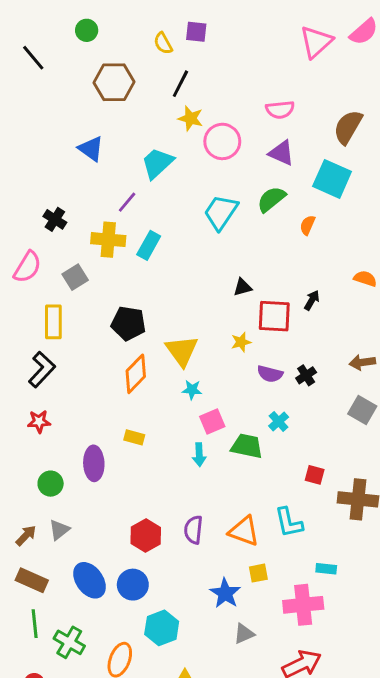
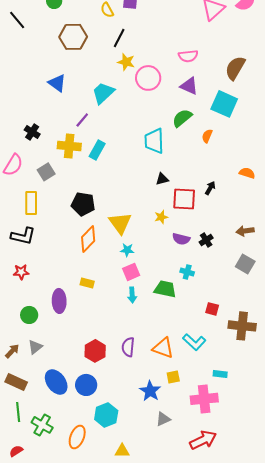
cyan trapezoid: (221, 212) -> (154, 141), moved, turned -36
black L-shape: (42, 370) -> (23, 236), turned 60
pink square: (212, 421) -> (131, 272), moved
cyan cross: (279, 421) -> (187, 272), turned -32
cyan L-shape: (289, 523) -> (194, 342), turned -35

